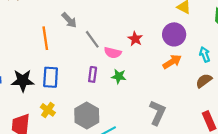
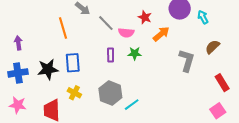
cyan arrow: (205, 54) -> (203, 17), moved
orange arrow: (172, 62) -> (161, 34), moved
gray L-shape: (157, 113) -> (187, 60), moved

